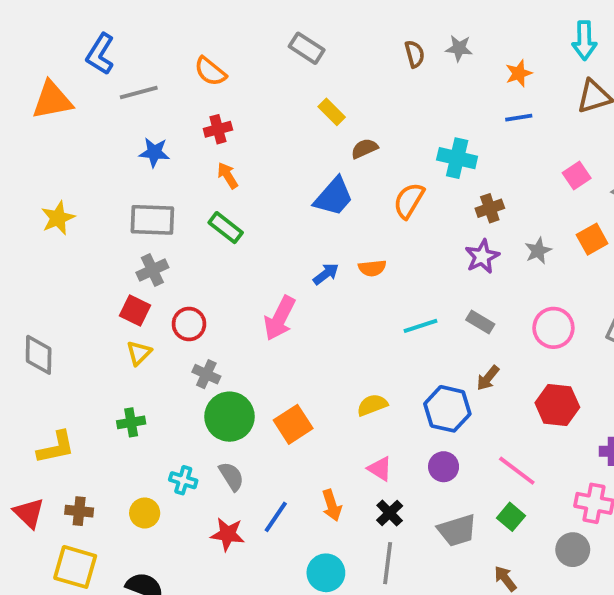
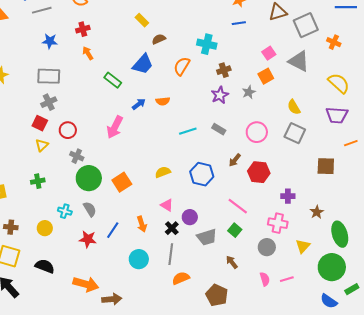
green rectangle: (226, 228) -> (113, 80), moved
orange square: (592, 239) -> (266, 76), moved
brown arrow: (488, 378) -> (235, 160), moved
purple circle: (444, 467) -> (190, 217), moved

